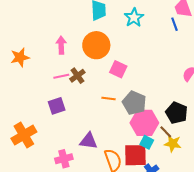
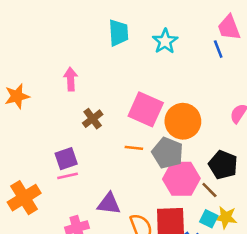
orange circle: (96, 45) -> (183, 121), moved
pink square: (118, 69) -> (146, 109), size x1.5
pink line: (61, 76) -> (68, 176), moved
cyan square: (147, 142) -> (209, 219), moved
yellow star: (173, 144) -> (226, 217), moved

